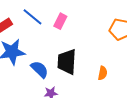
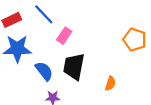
pink rectangle: (60, 21) -> (64, 36), moved

